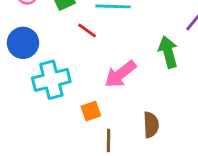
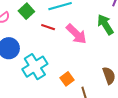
pink arrow: (120, 74) -> (76, 34), moved, turned -80

